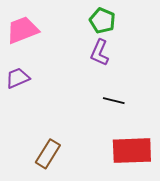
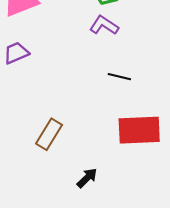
purple L-shape: (100, 53) -> (104, 25), turned 100

